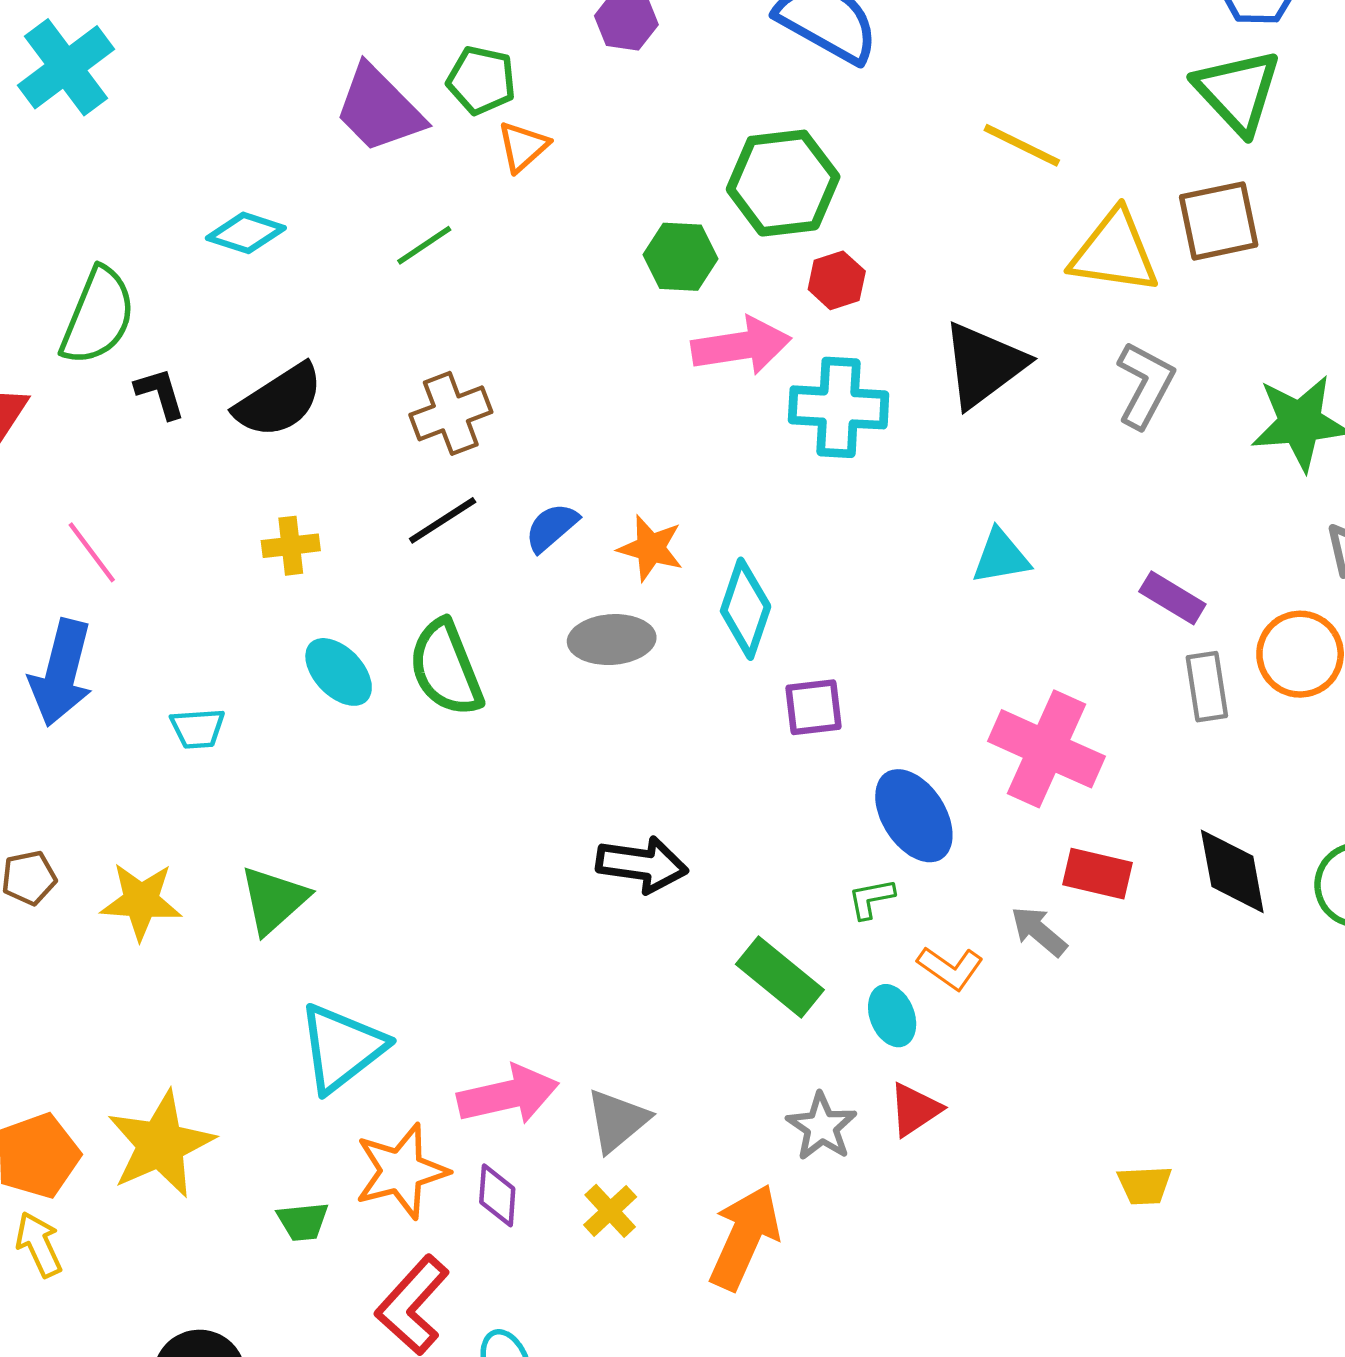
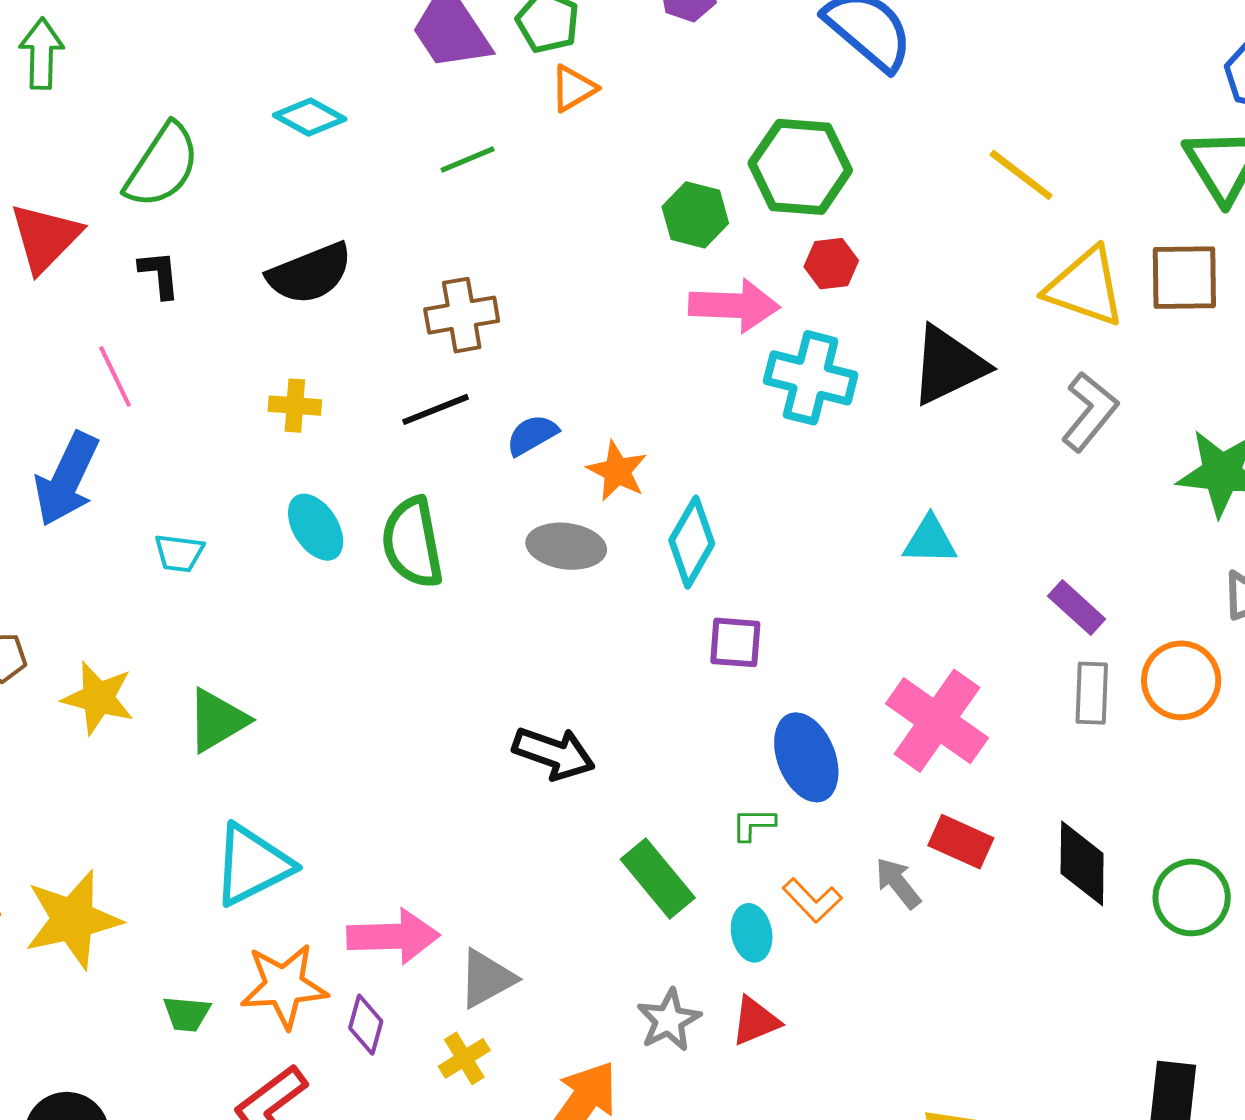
black L-shape: (160, 393) -> (159, 274), moved

